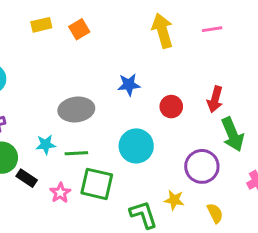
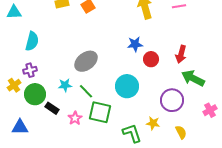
blue star: (129, 85) -> (135, 44), moved
gray ellipse: (76, 109) -> (86, 61), turned -30
green arrow: (233, 134) -> (193, 78), turned 140
green line: (76, 153) -> (86, 91), turned 49

